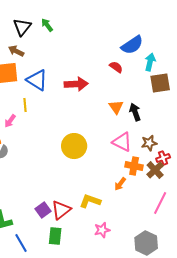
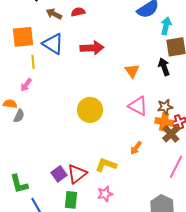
brown arrow: (16, 51) -> (54, 14), moved
red semicircle: (116, 67) -> (78, 12), moved, turned -48
yellow line: (25, 105) -> (33, 62), moved
black arrow: (135, 112) -> (164, 67), moved
orange cross: (134, 166) -> (164, 122), moved
pink star: (102, 230) -> (105, 194), moved

